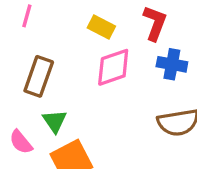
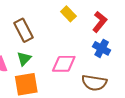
pink diamond: (113, 67) -> (64, 64), moved
brown rectangle: (39, 76) -> (23, 30), turned -65

